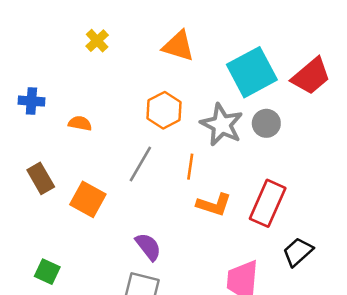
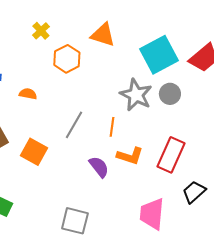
orange hexagon: (164, 110) -> (67, 59), moved
purple semicircle: (148, 247) -> (99, 167), moved

